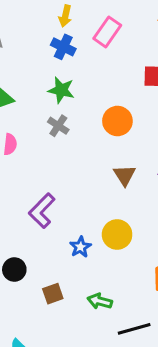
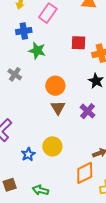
blue cross: (63, 47) -> (24, 31), moved, turned -35
green star: (61, 90) -> (37, 51), moved
orange circle: (117, 121) -> (55, 86), moved

